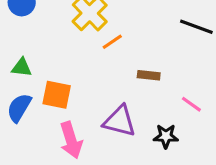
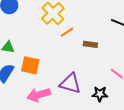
brown rectangle: (149, 75) -> (90, 44), moved
pink arrow: (71, 140) -> (39, 95), turned 90

